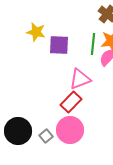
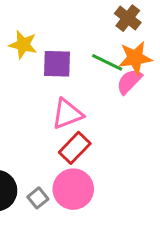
green line: (93, 44) -> (107, 62), turned -70
pink triangle: (80, 79) -> (67, 114), moved

